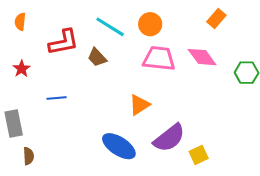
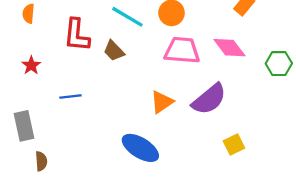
red L-shape: (64, 42) -> (77, 35), turned 108
purple semicircle: (169, 138) -> (209, 99), moved
yellow square: (199, 155) -> (234, 144), moved

